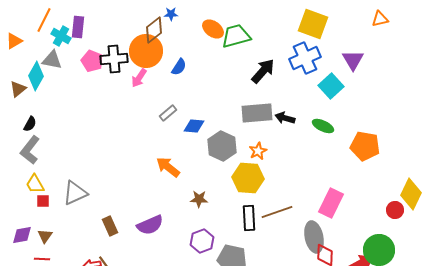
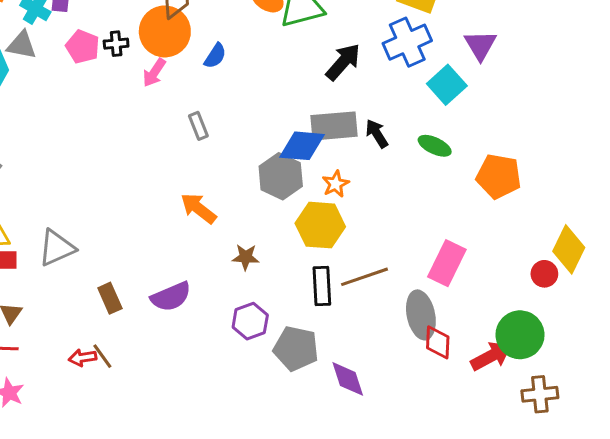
black cross: (114, 59) -> (116, 44), size x0.6
gray rectangle: (168, 113) -> (198, 126), turned -72
black arrow: (285, 118) -> (377, 134), turned 42
blue diamond: (194, 126) -> (302, 146), moved, size x1.4

